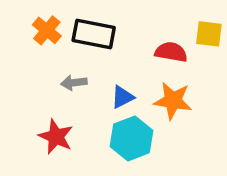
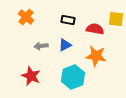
black rectangle: (94, 34) -> (68, 20), moved, size x0.6
blue triangle: (122, 97) -> (65, 45), moved

